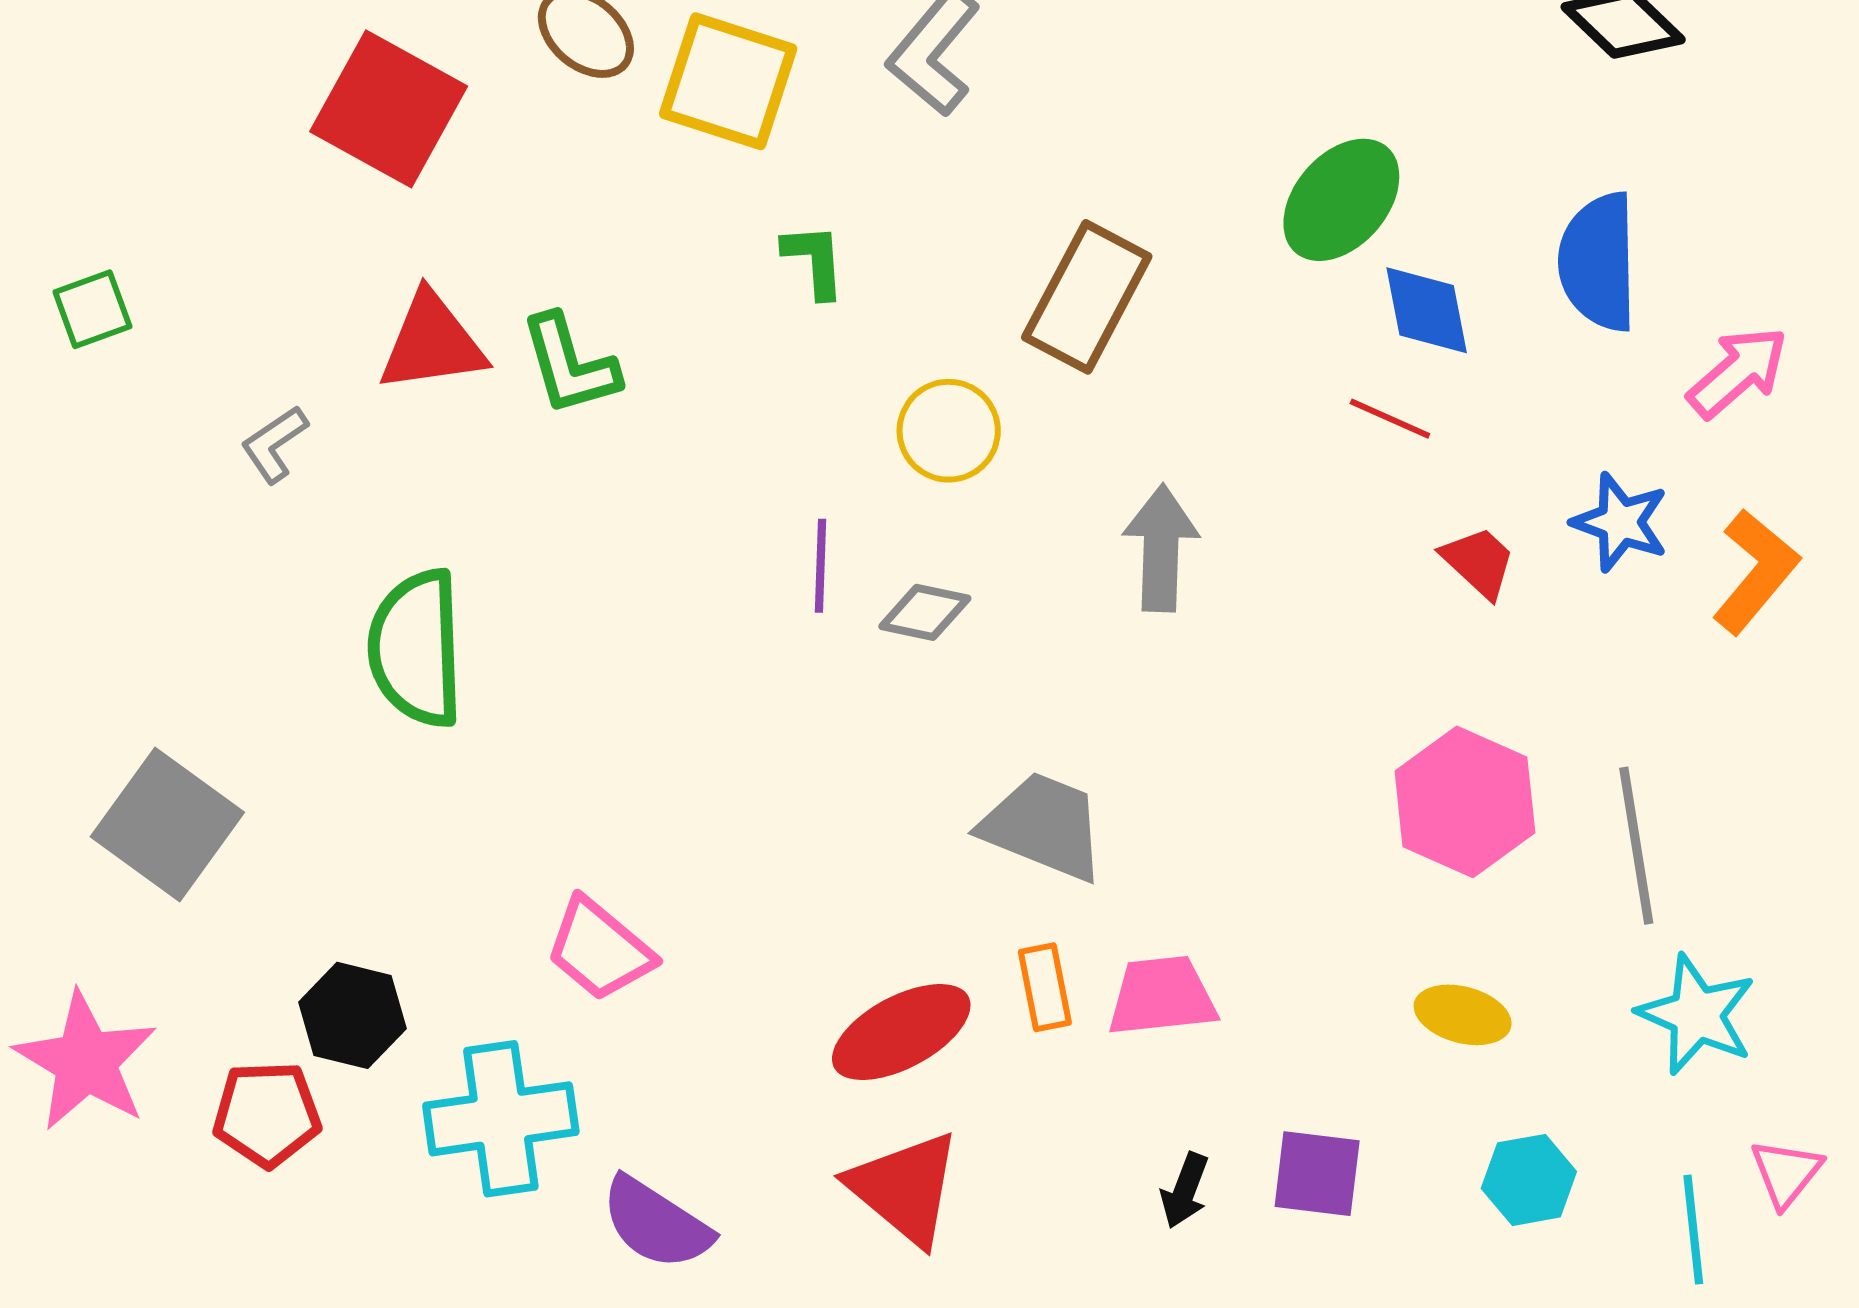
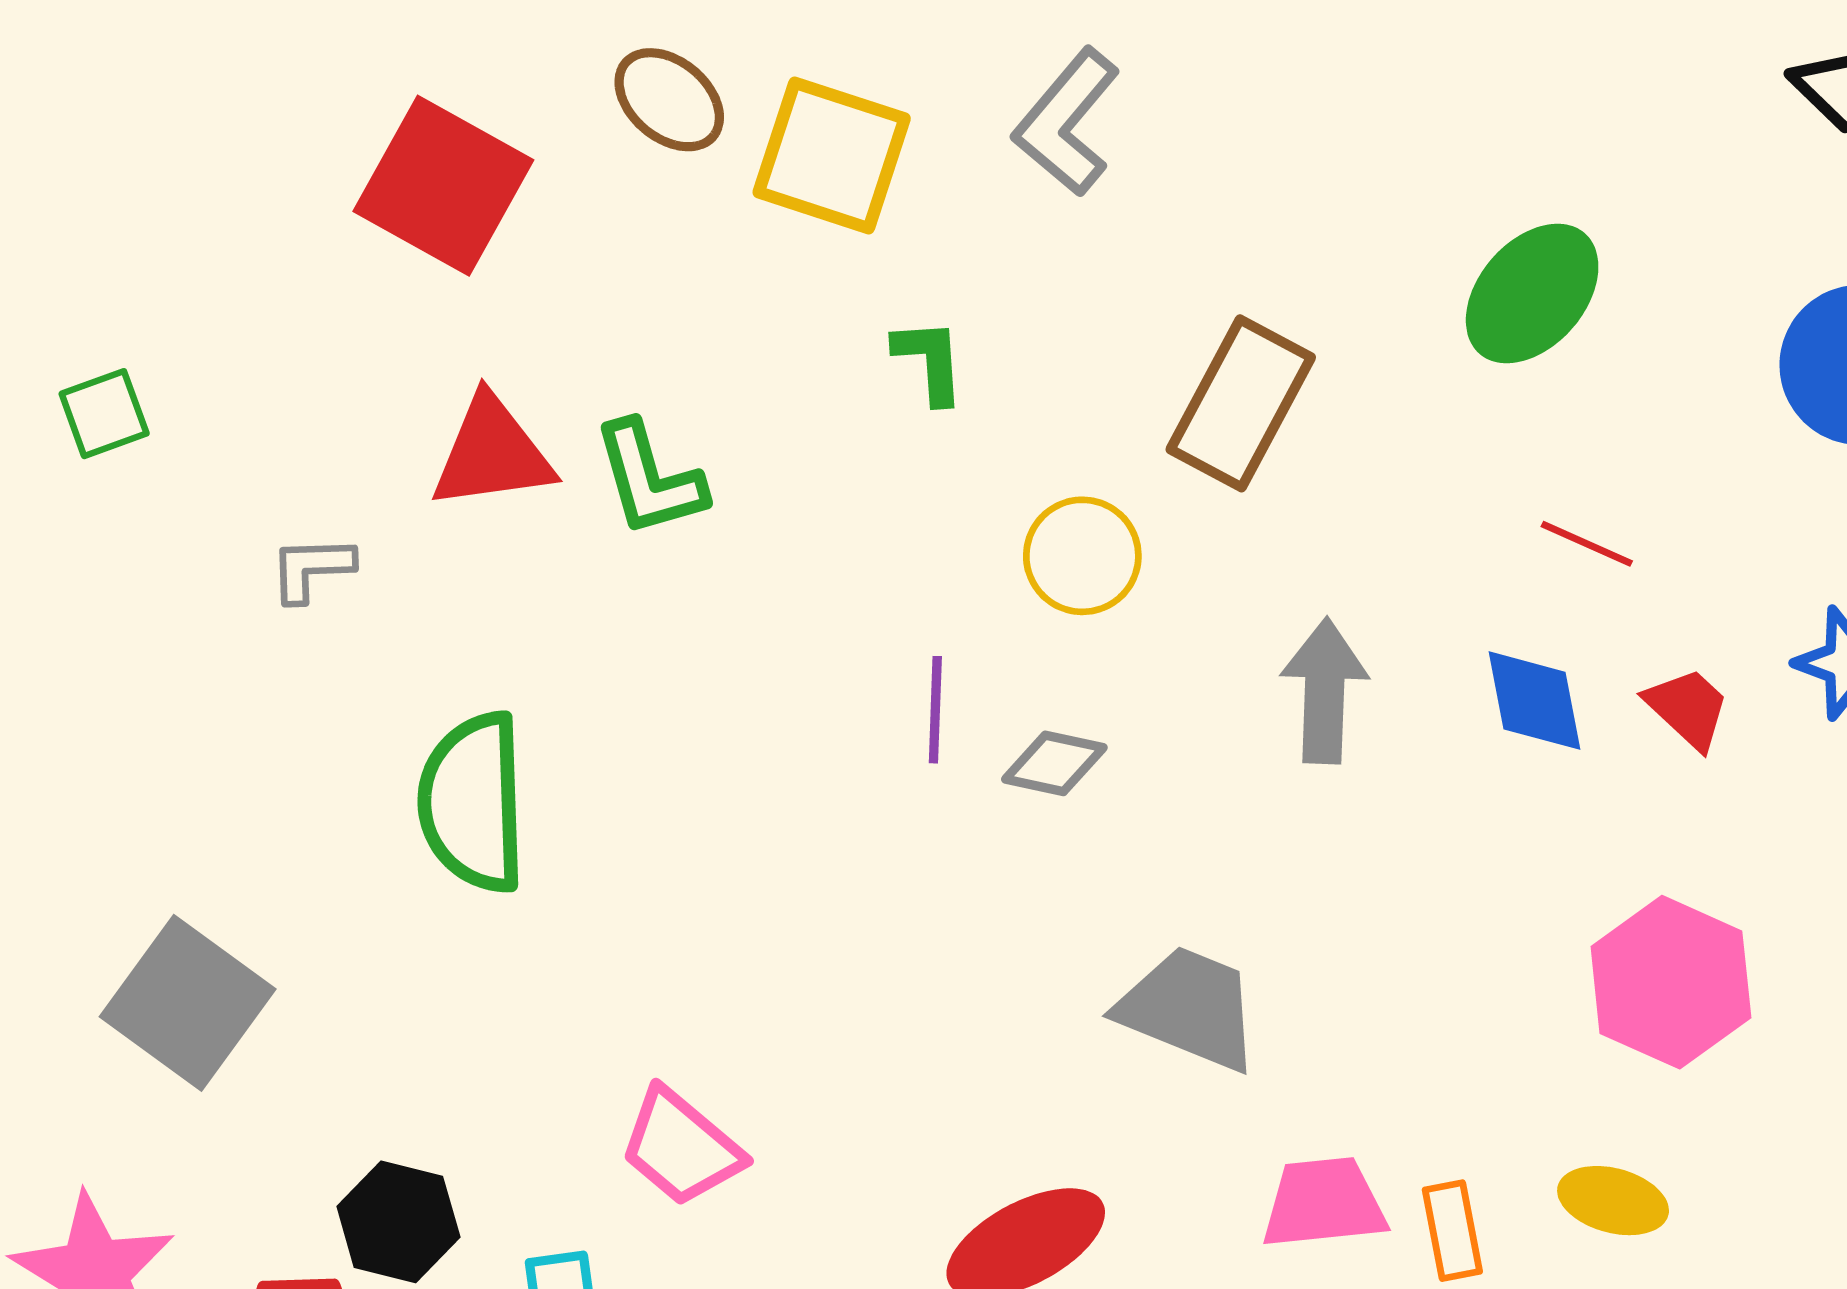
blue diamond: (1427, 310) -> (1535, 701), moved
gray L-shape: (274, 444) -> (311, 568), turned 32
orange rectangle: (1045, 987) -> (1452, 1231), moved
yellow ellipse: (1463, 1015) -> (1613, 1201), moved

